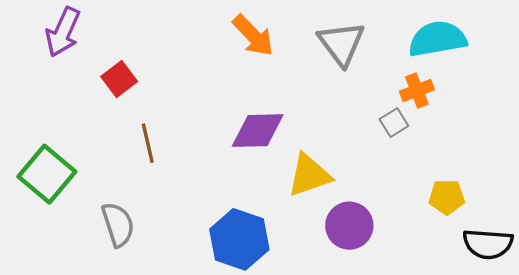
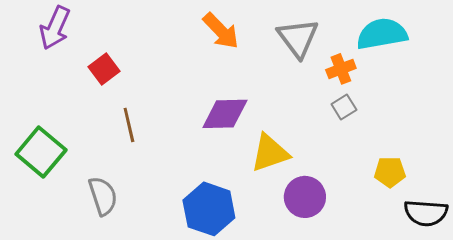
orange cross: (417, 90) -> (341, 69), moved

